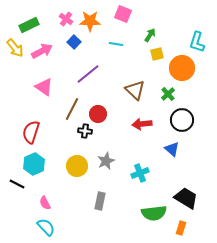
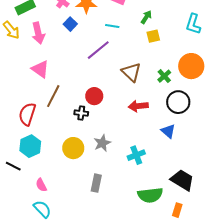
pink arrow: (42, 51) -> (38, 33), turned 105
orange circle: (182, 68) -> (191, 66), moved
purple line: (88, 74) -> (98, 50), moved
brown line: (72, 109) -> (53, 96), moved

